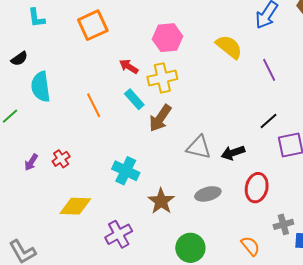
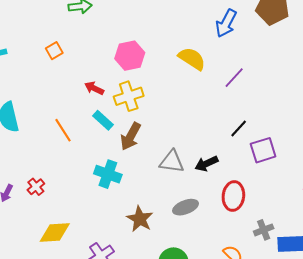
orange square: (93, 25) -> (54, 51), size x0.6
purple line: (269, 70) -> (234, 78), turned 75
cyan cross: (126, 171) -> (108, 174), moved

